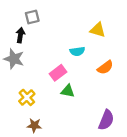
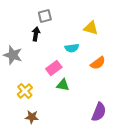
gray square: (32, 17) -> (45, 16), moved
black arrow: (20, 35) -> (36, 34), moved

